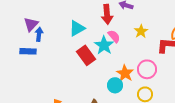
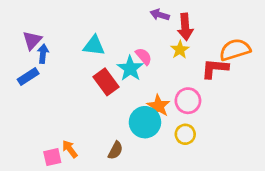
red arrow: (107, 14) -> (185, 27), moved
cyan triangle: (77, 28) -> (94, 46), turned 36
blue rectangle: (28, 51) -> (28, 77), turned -35
cyan circle: (115, 85) -> (145, 122), size x1.5

